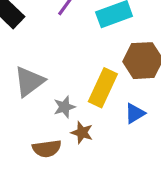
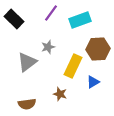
gray star: (64, 107) -> (48, 47), moved
brown semicircle: (47, 149) -> (27, 104), moved

